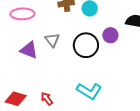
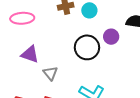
gray triangle: (52, 40) -> (50, 73), moved

